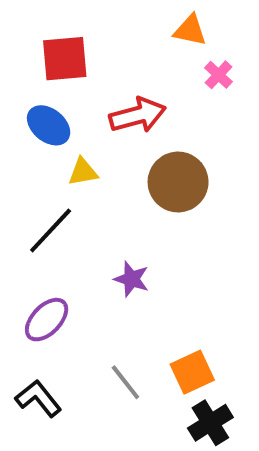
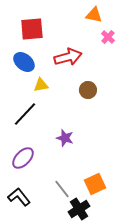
brown circle: (178, 182) -> (88, 90), size x0.6
black cross: (210, 423) -> (79, 209), moved

